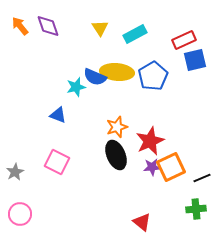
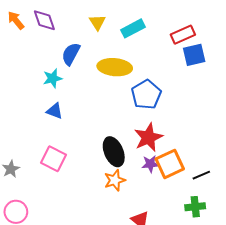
blue pentagon: (153, 76) -> (146, 95), moved
blue semicircle: (95, 77) -> (71, 54), moved, turned 95
cyan star: (76, 87) -> (53, 78), moved
orange star: (117, 127) -> (115, 180), moved

